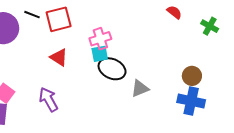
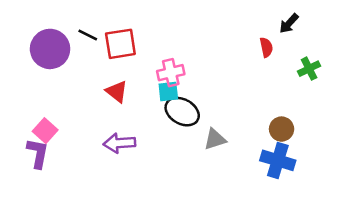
red semicircle: (174, 12) -> (266, 47), turned 35
green cross: (210, 26) -> (309, 69), turned 30
purple arrow: (48, 99) -> (119, 143), moved, turned -70

